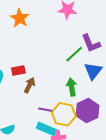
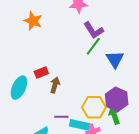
purple L-shape: (91, 43) -> (94, 30), moved
green arrow: (72, 87) -> (114, 115), moved
purple line: (45, 110) -> (61, 117), moved

